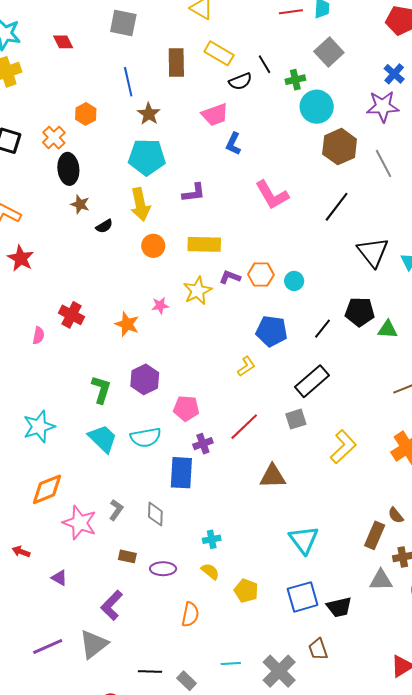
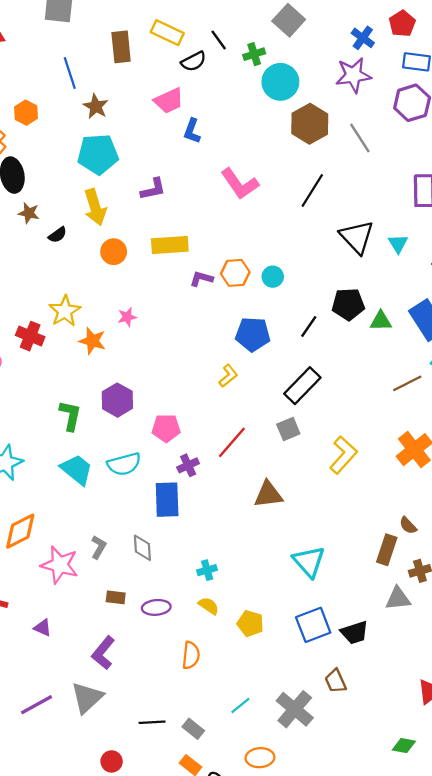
yellow star: (197, 291) -> (65, 311), moved
cyan line: (231, 664) -> (240, 705), turned -30

